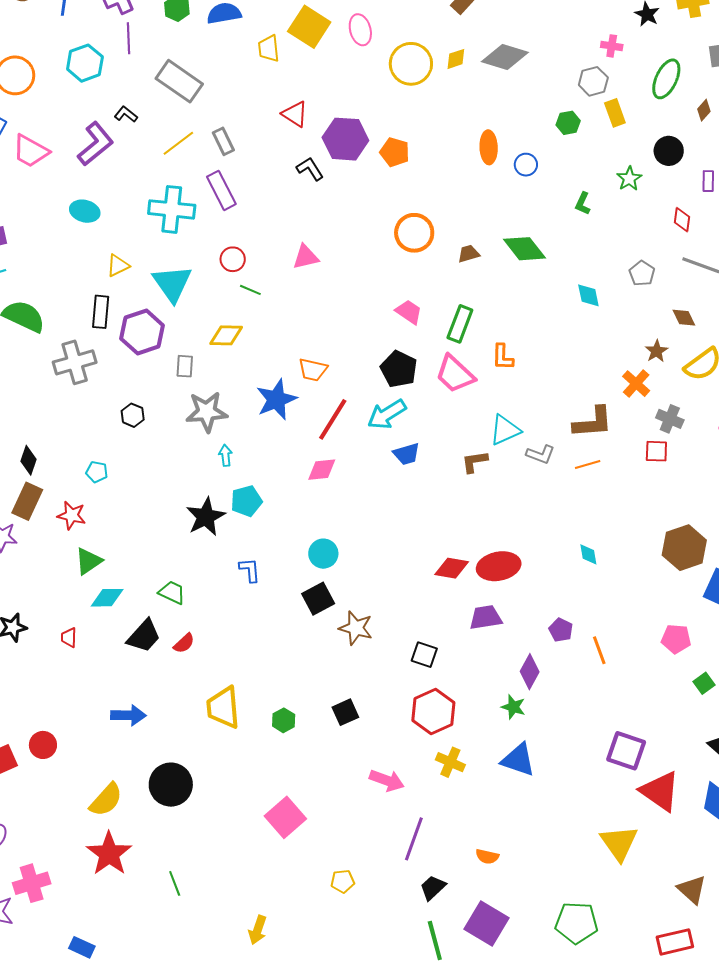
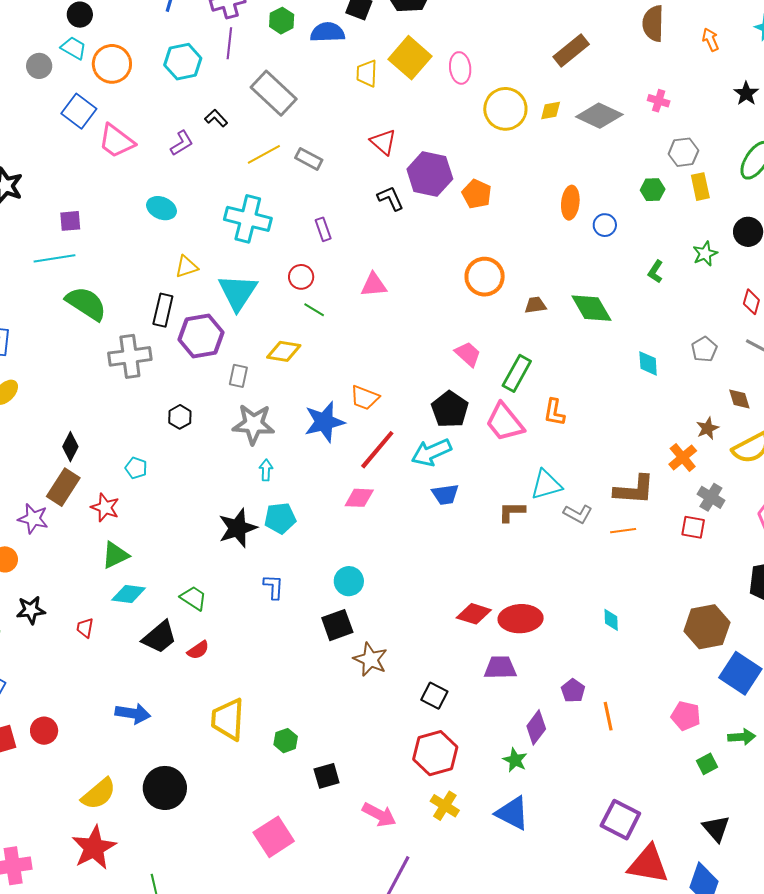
pink cross: (612, 46) -> (659, 101), moved
gray rectangle: (223, 141) -> (309, 159), turned -44
purple L-shape: (95, 144) -> (182, 143), size x0.6
purple rectangle: (221, 190) -> (323, 229), moved, size x0.6
black square: (345, 712) -> (327, 776), moved
red triangle: (660, 791) -> (648, 864), turned -33

